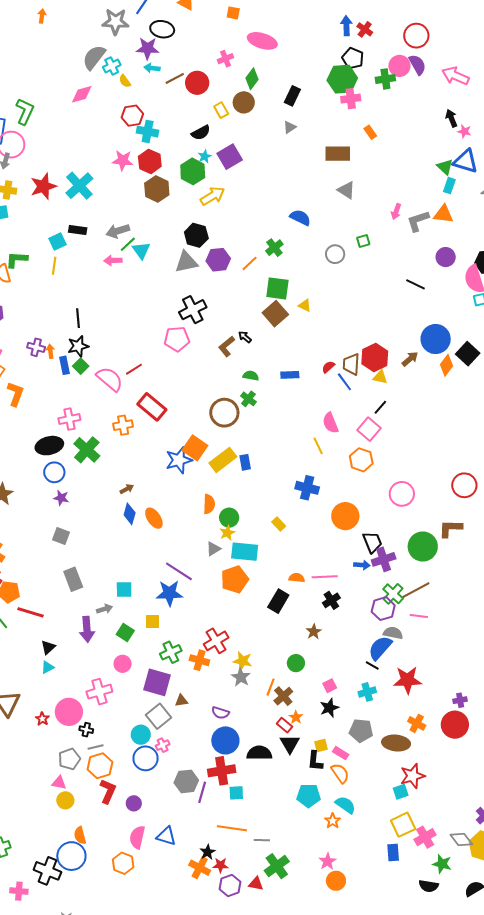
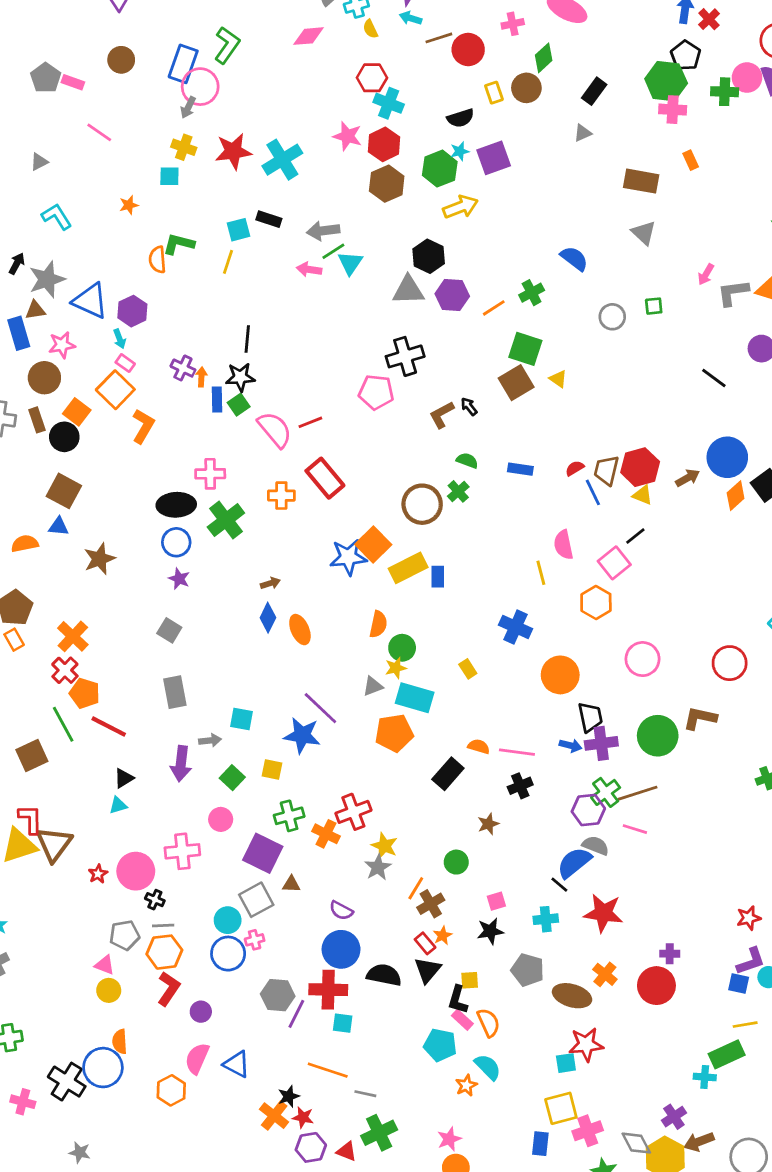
pink rectangle: (341, 753) -> (462, 1020), moved

